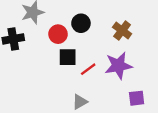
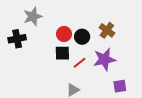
black circle: (81, 23) -> (82, 37), moved
red circle: (58, 34) -> (64, 34), moved

